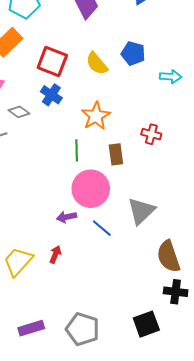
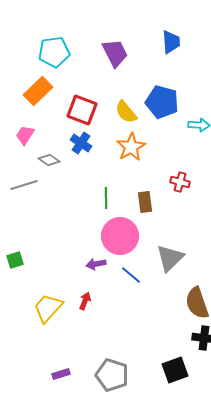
blue pentagon: (133, 53) -> (162, 102), size x1.4
orange star: (96, 116) -> (131, 147), moved
purple rectangle: (31, 328) -> (61, 374), size x0.7

